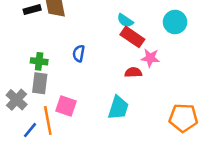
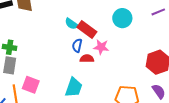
cyan semicircle: (125, 21) -> (71, 24), moved
blue semicircle: (79, 53) -> (77, 45), moved

